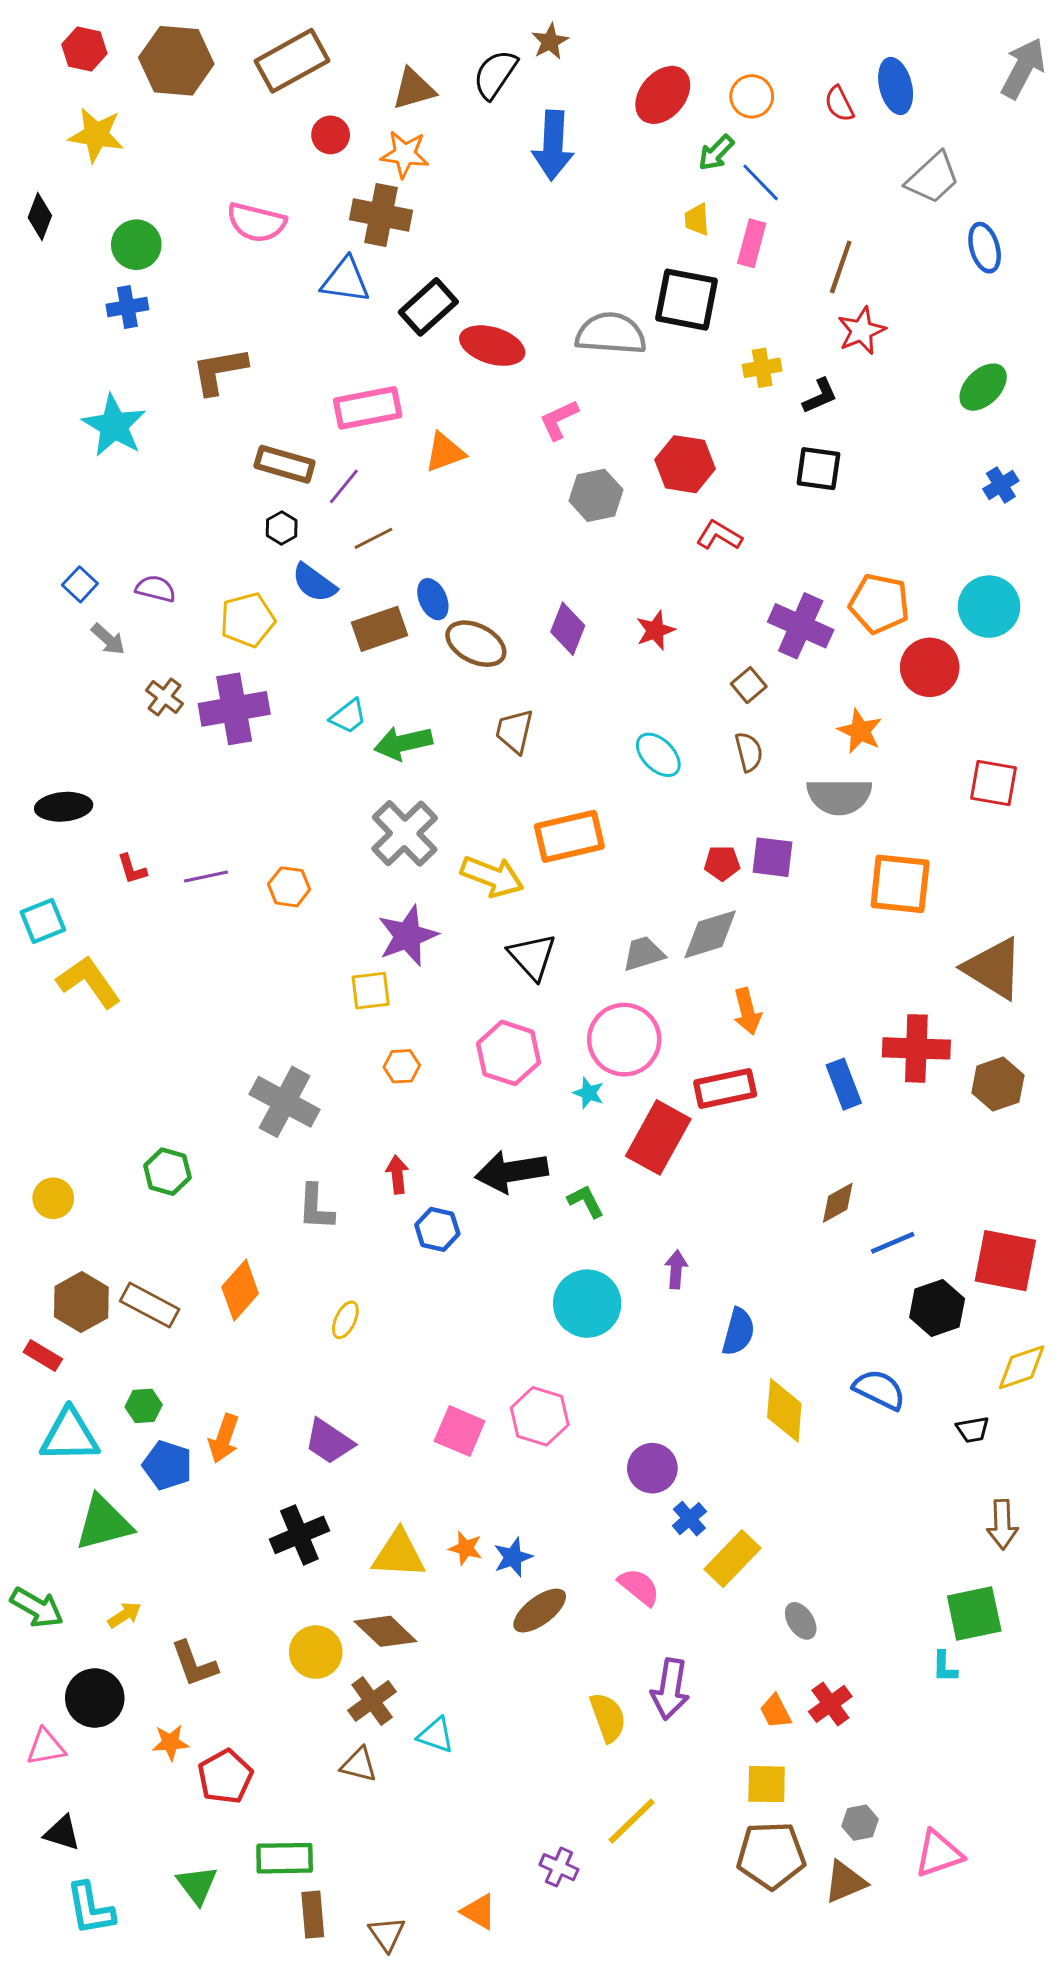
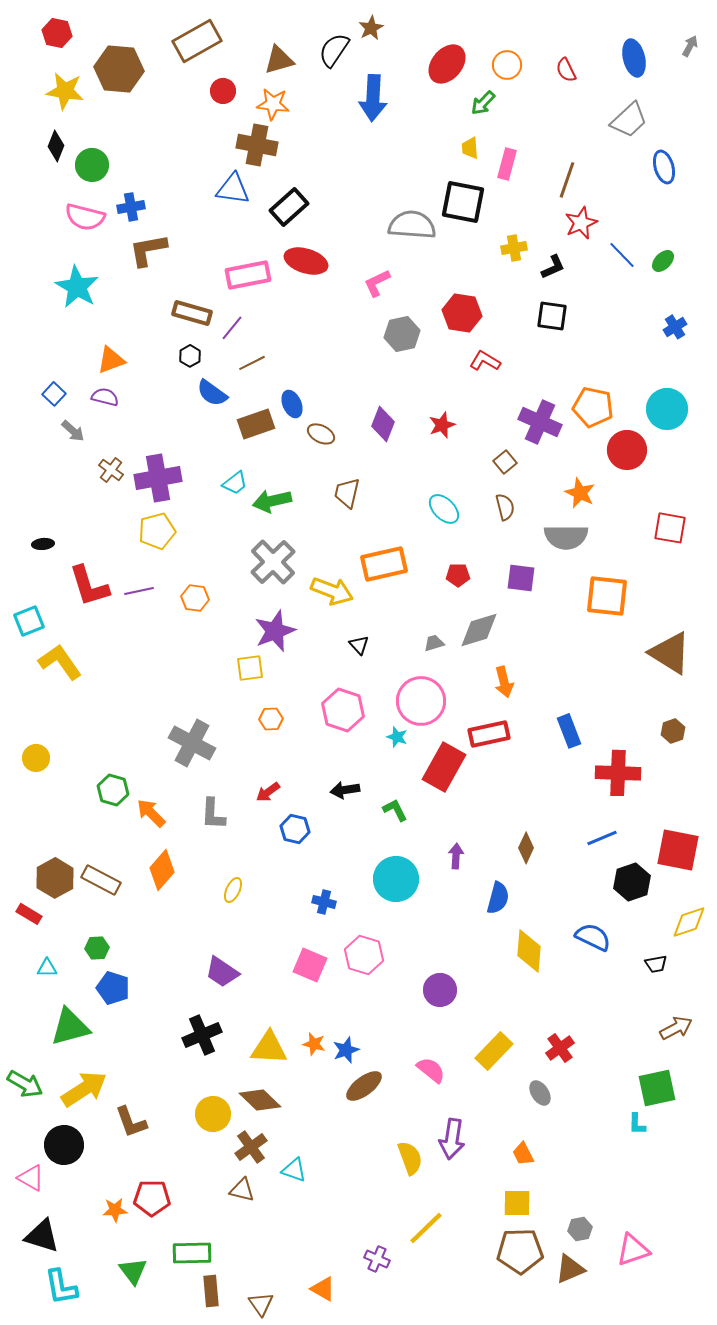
brown hexagon: (176, 61) -> (119, 69), moved
gray arrow: (1023, 68) -> (690, 46), size x0.5
blue ellipse: (896, 86) -> (634, 58), moved
blue line: (761, 182) -> (622, 255), moved
black diamond: (40, 217) -> (56, 146), moved
pink semicircle: (256, 222) -> (85, 217), moved
blue cross: (127, 307) -> (131, 207), moved
red ellipse: (492, 346) -> (306, 261), moved
green ellipse: (983, 387) -> (663, 261), size x0.7
orange triangle: (445, 452) -> (111, 360), moved
yellow pentagon: (248, 620) -> (157, 531), moved
brown ellipse: (476, 644) -> (321, 434), size x0.7
black ellipse: (64, 807) -> (43, 544), size x0.6
red pentagon: (722, 863) -> (458, 575), moved
red L-shape: (132, 869) -> (89, 586), size x2.0
gray trapezoid: (643, 954) -> (434, 643), size x0.7
black triangle: (532, 957) -> (359, 645), size x0.6
red cross: (916, 1048) -> (618, 773), moved
brown hexagon: (998, 1084) -> (673, 731), size x0.7
black arrow: (511, 1172) -> (345, 790), size x0.6
red arrow: (397, 1175) -> (268, 792), turned -120
yellow circle: (53, 1198) -> (36, 758), moved
brown diamond: (838, 1203) -> (526, 848), moved, turned -36
cyan triangle: (70, 1436) -> (47, 968), size x0.5
orange arrow: (224, 1439) -> (151, 813), moved, turned 116
blue cross: (689, 1519) -> (324, 902), moved, turned -35
brown arrow: (1002, 1525) -> (676, 1028), turned -116
yellow arrow: (124, 1615) -> (84, 1089), size x2.0
red cross: (830, 1704) -> (560, 1048), moved
orange star: (170, 1743) -> (115, 1210), moved
pink triangle: (46, 1747) -> (31, 1178), turned 40
red pentagon: (225, 1777) -> (152, 1198), turned 30
black triangle: (62, 1833) -> (42, 1236), size x1.4

